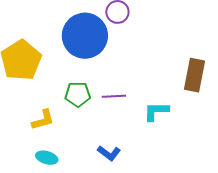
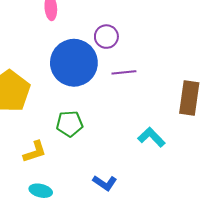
purple line: (114, 96) -> (124, 72), moved
cyan L-shape: (156, 111) -> (151, 137), turned 48

